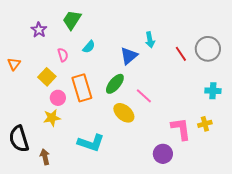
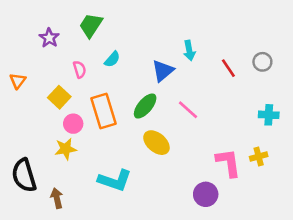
gray circle: (208, 49) -> (262, 62), size x0.6
pink line: (144, 96) -> (188, 110), moved

